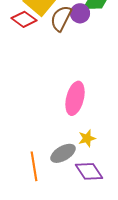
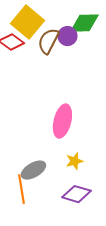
gray ellipse: (63, 153) -> (33, 170), moved
purple diamond: (89, 171) -> (76, 194), turned -40

